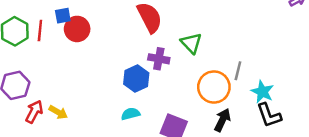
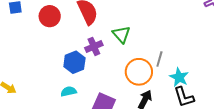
red circle: (77, 29) -> (50, 16), moved
purple cross: (159, 59) -> (94, 46), turned -36

